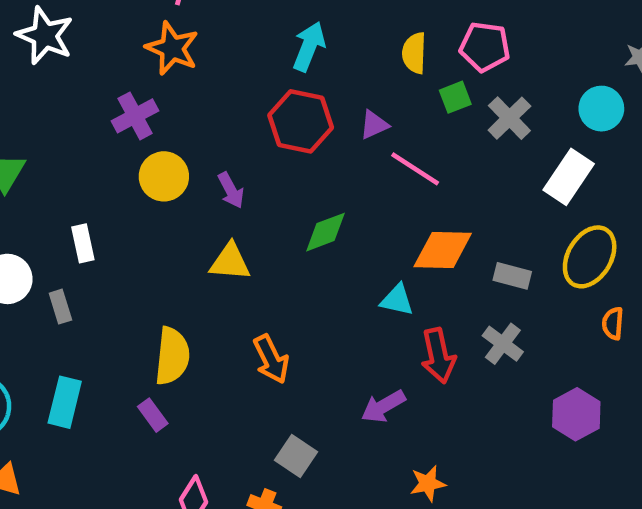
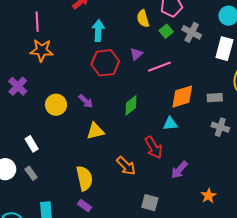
purple cross: (135, 116) -> (18, 86), moved
pink line: (415, 169) -> (159, 67), turned -35
red arrow: (438, 356) -> (154, 147), moved

